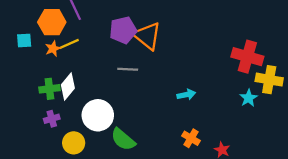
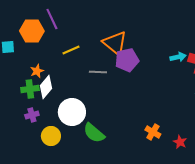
purple pentagon: (123, 30) -> (127, 60), moved
yellow line: (69, 44) -> (71, 50), moved
orange star: (53, 49) -> (37, 71), moved
cyan arrow: (186, 95) -> (178, 57), moved

